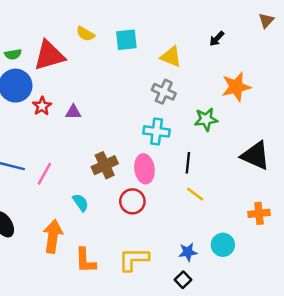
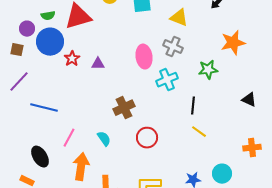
cyan cross: (157, 131) -> (167, 80), turned -30
black triangle: (255, 156) -> (249, 100), size x0.6
pink ellipse: (144, 169) -> (144, 57), moved
pink line: (44, 174) -> (69, 138), moved

